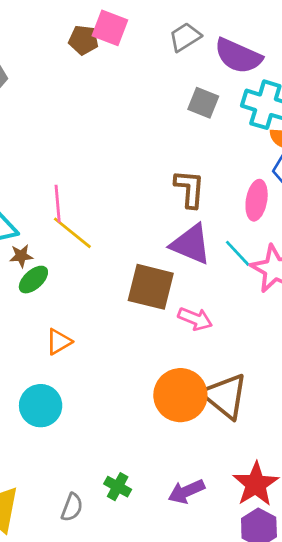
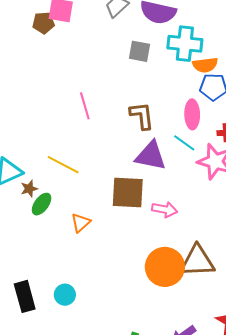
pink line: (58, 204) -> (85, 106), moved
cyan line: (238, 253) -> (184, 143), moved
orange triangle: (59, 342) -> (81, 223), moved
brown triangle: (225, 396) -> (197, 261), turned -30
cyan circle: (41, 406) -> (65, 295), size x0.7

